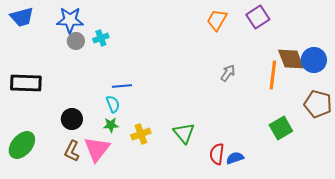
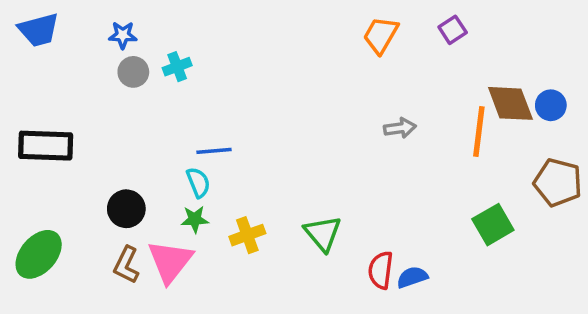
purple square: (258, 17) -> (453, 30), size x0.7
blue star: (70, 20) -> (123, 35), size x0.6
blue circle: (314, 60) -> (551, 105), size x0.7
gray arrow: (228, 73) -> (400, 128), turned 48

